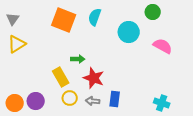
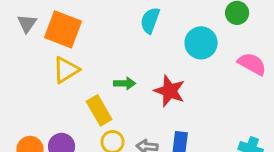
orange square: (64, 20) -> (63, 29), moved
yellow triangle: (17, 44) -> (66, 70), moved
red star: (94, 78) -> (170, 91), moved

